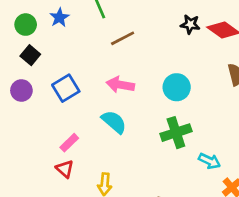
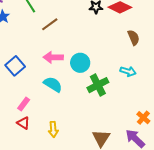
cyan circle: (177, 87) -> (80, 63), moved
cyan arrow: (209, 161) -> (128, 71), moved

